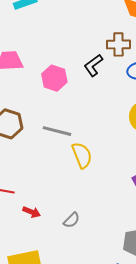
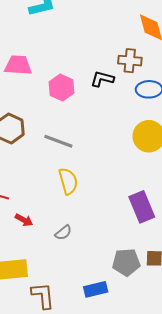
black L-shape: (93, 65) -> (102, 79), turned 45
yellow semicircle: (82, 155) -> (68, 181), moved

